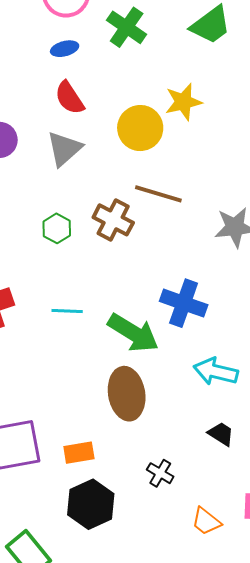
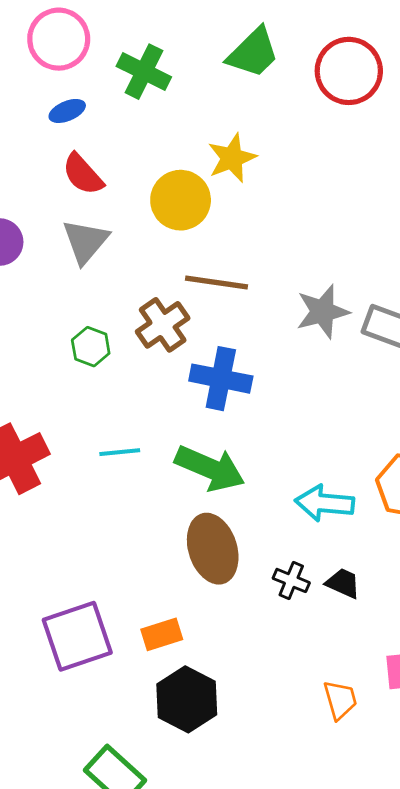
brown cross: (113, 220) -> (163, 325), turned 36
blue cross: (184, 303) -> (221, 379), moved
black cross: (160, 473) -> (291, 580), moved
orange trapezoid: (206, 521) -> (340, 700), turned -136

